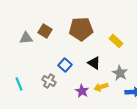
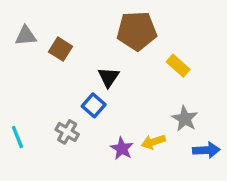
brown pentagon: (81, 29) -> (137, 31), moved
gray triangle: (26, 38) -> (26, 36), moved
black triangle: (94, 63) -> (109, 77), moved, turned 32

